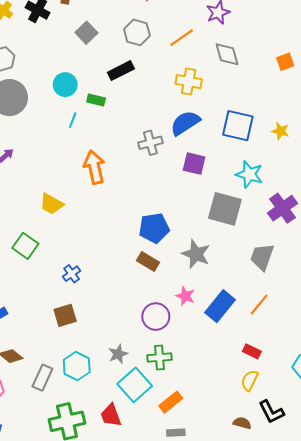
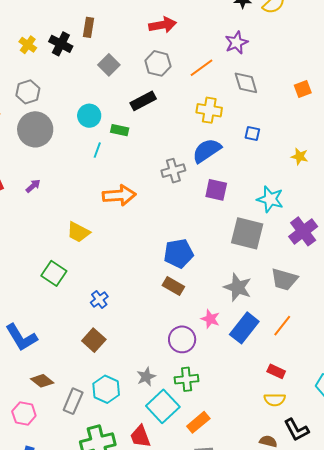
blue square: (238, 126) -> (252, 134), moved, size x0.5
orange arrow: (94, 167) -> (119, 195), turned 100
gray star: (196, 254) -> (238, 287), moved
gray trapezoid: (262, 257) -> (284, 279), turned -92
brown square: (65, 315) -> (94, 340), turned -30
yellow semicircle: (250, 380) -> (275, 400), turned -115

